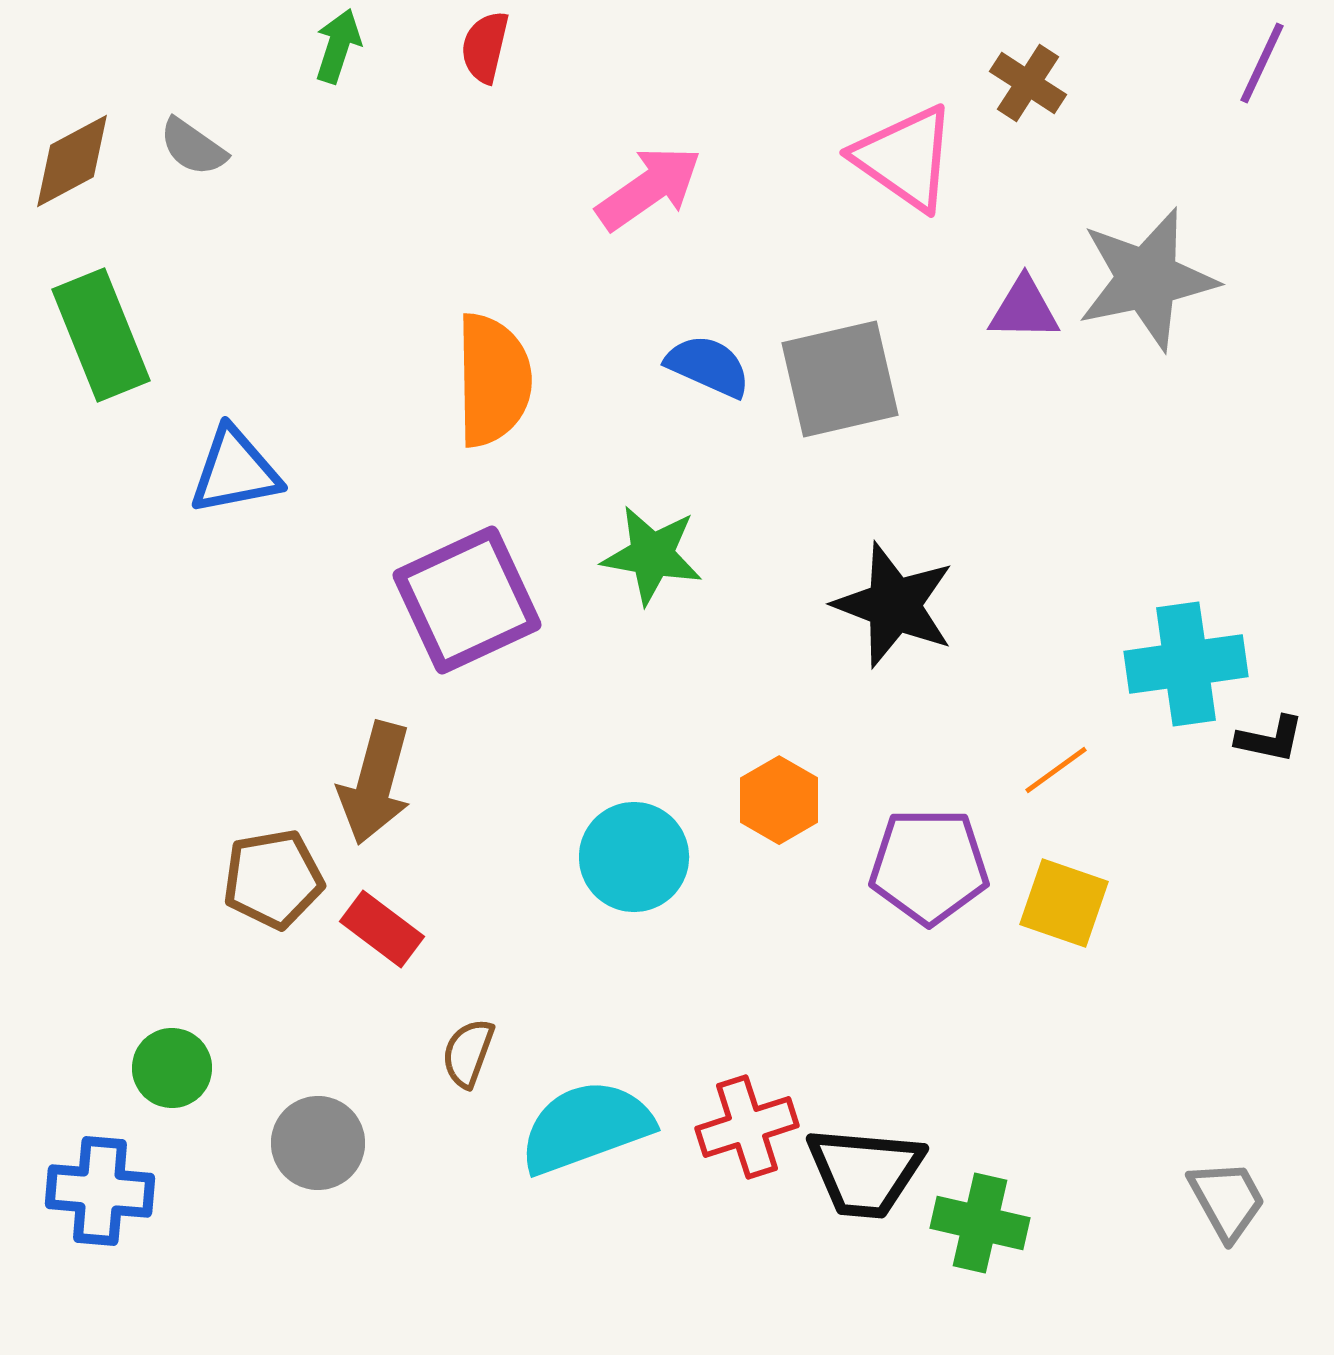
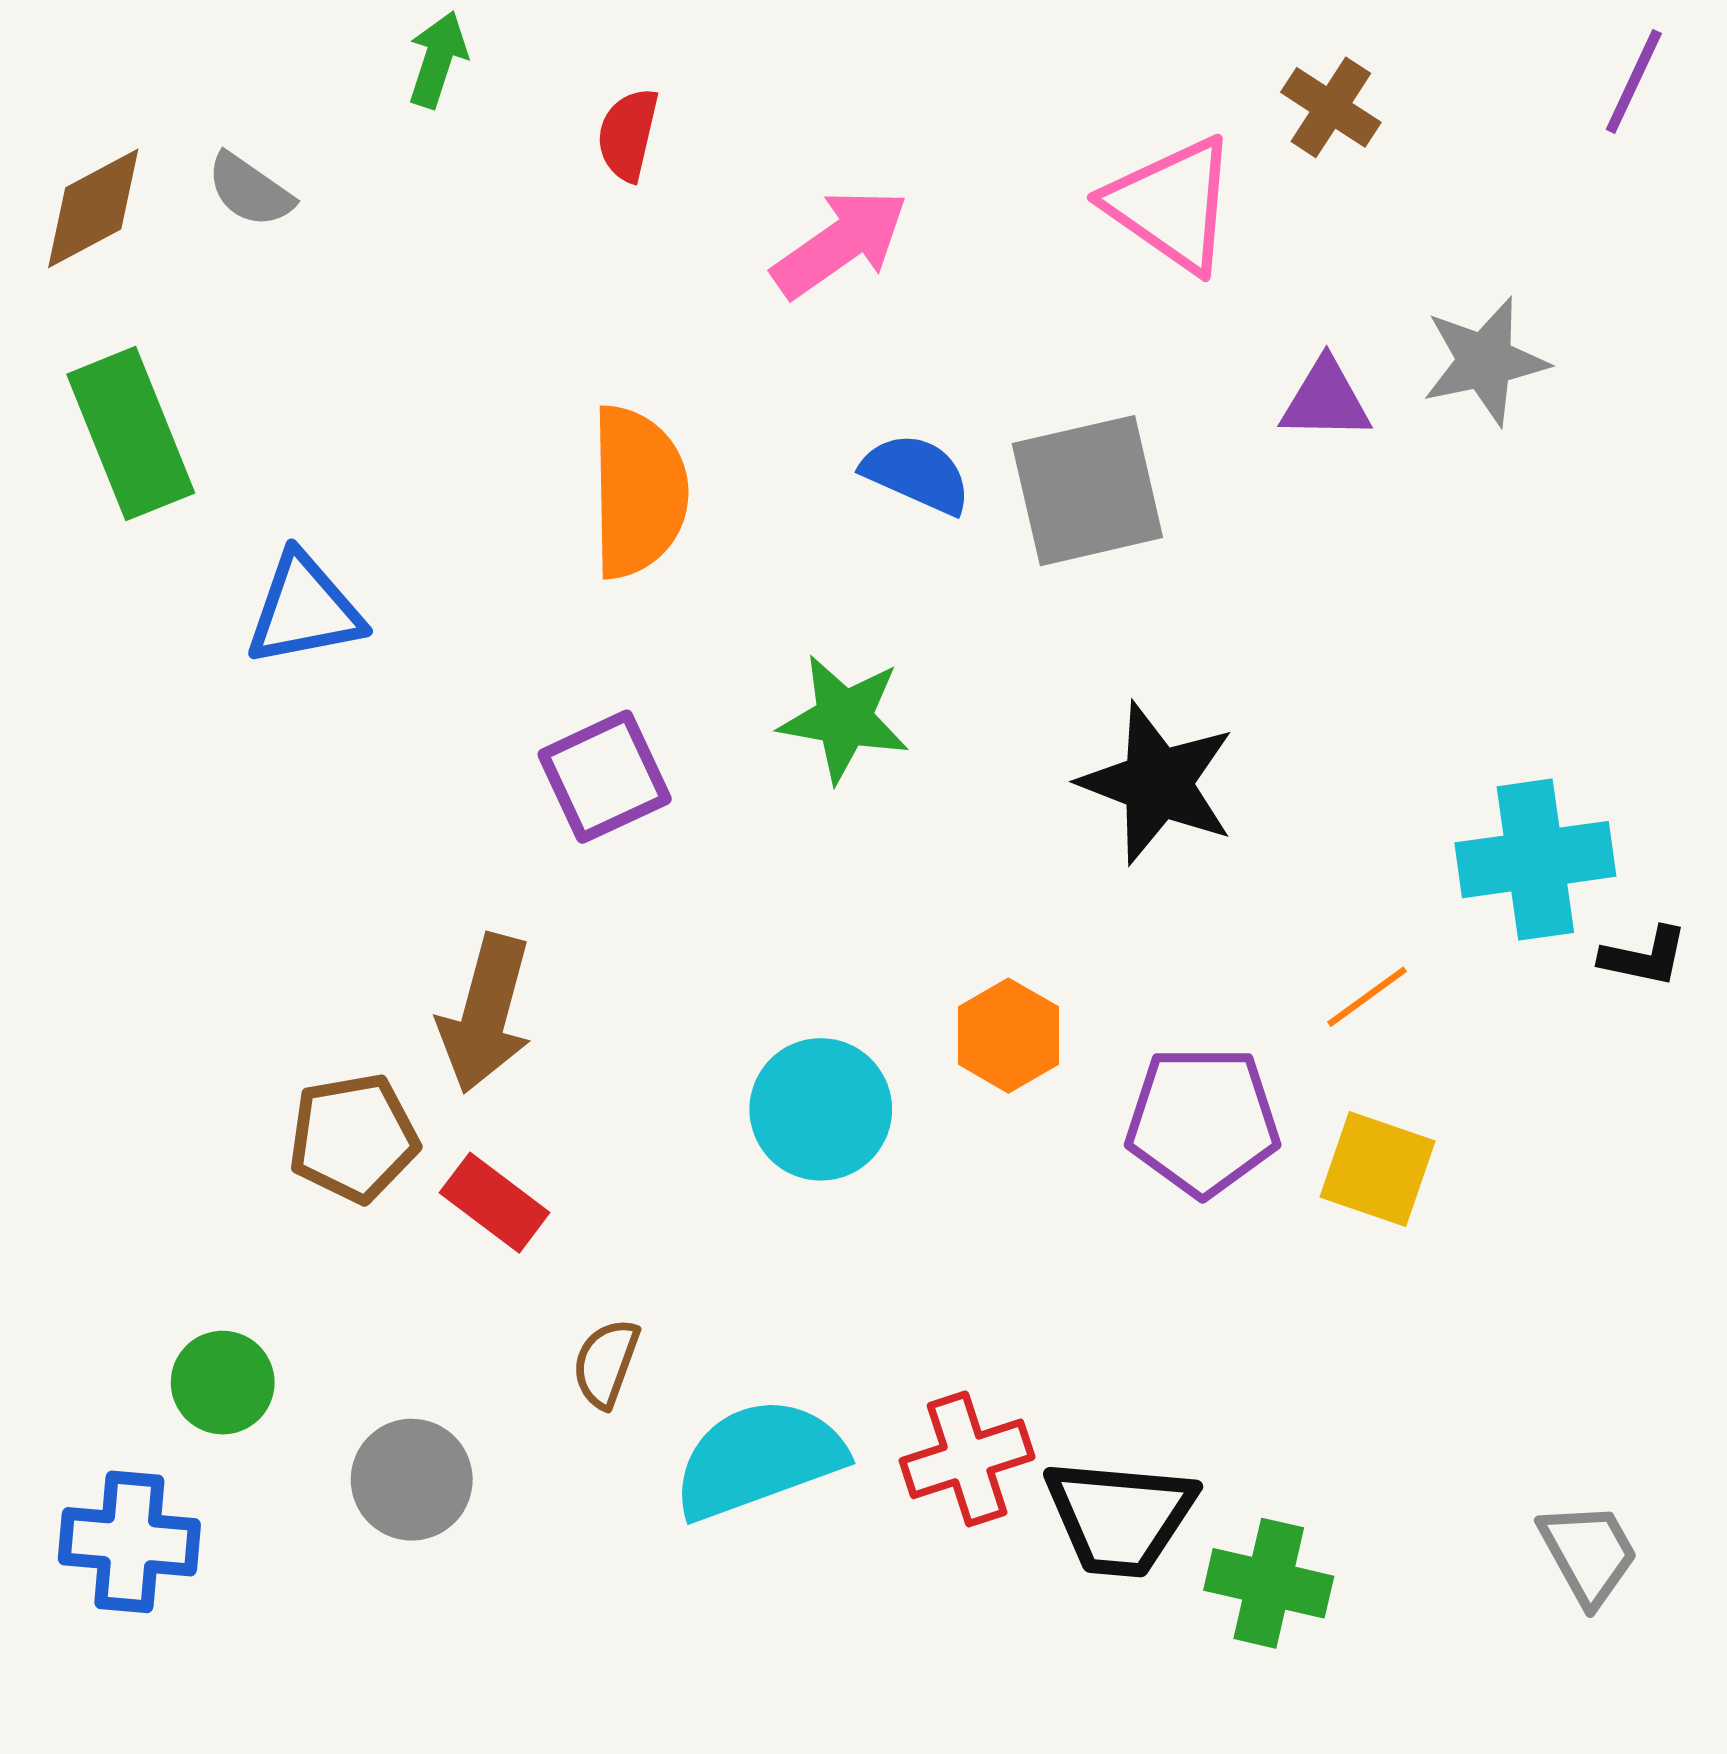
red semicircle: (485, 47) -> (628, 135), moved
gray star: (1147, 279) -> (1485, 361), size x0.7
purple square: (467, 600) -> (605, 777), size x0.7

